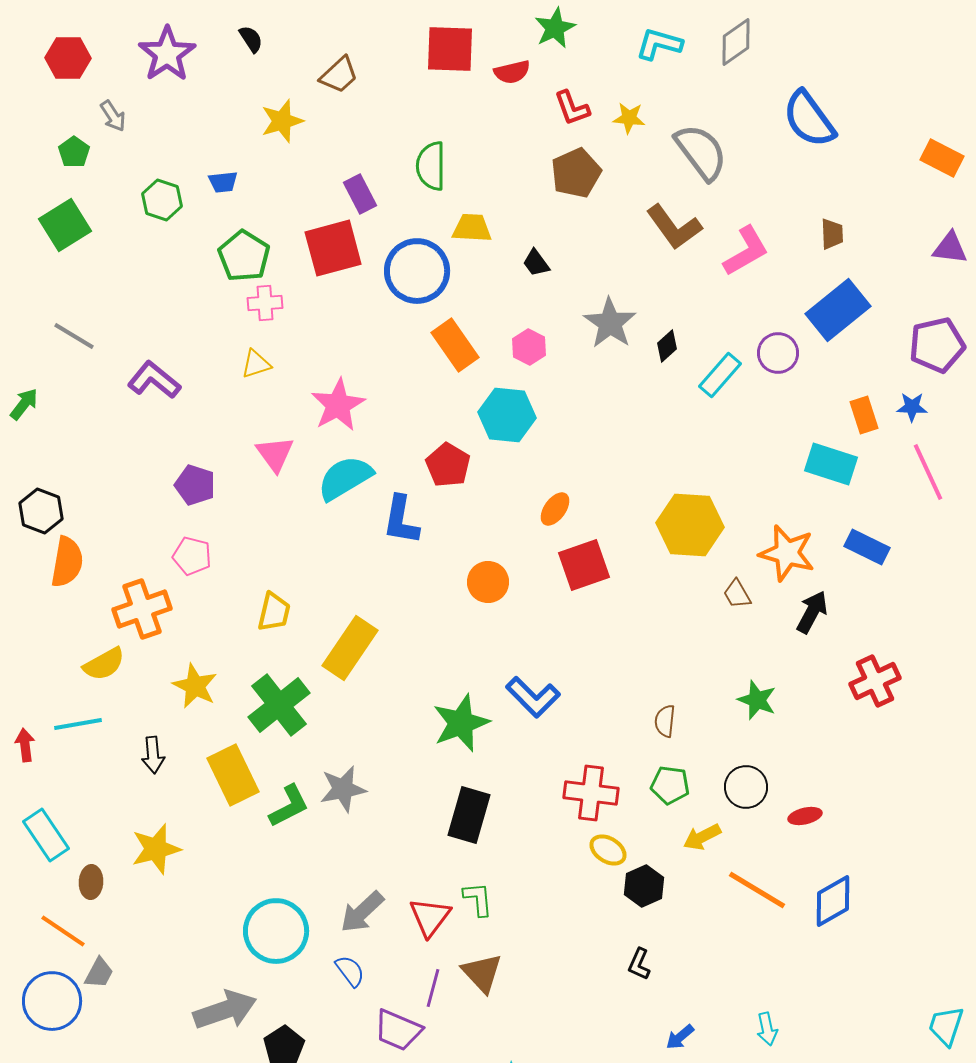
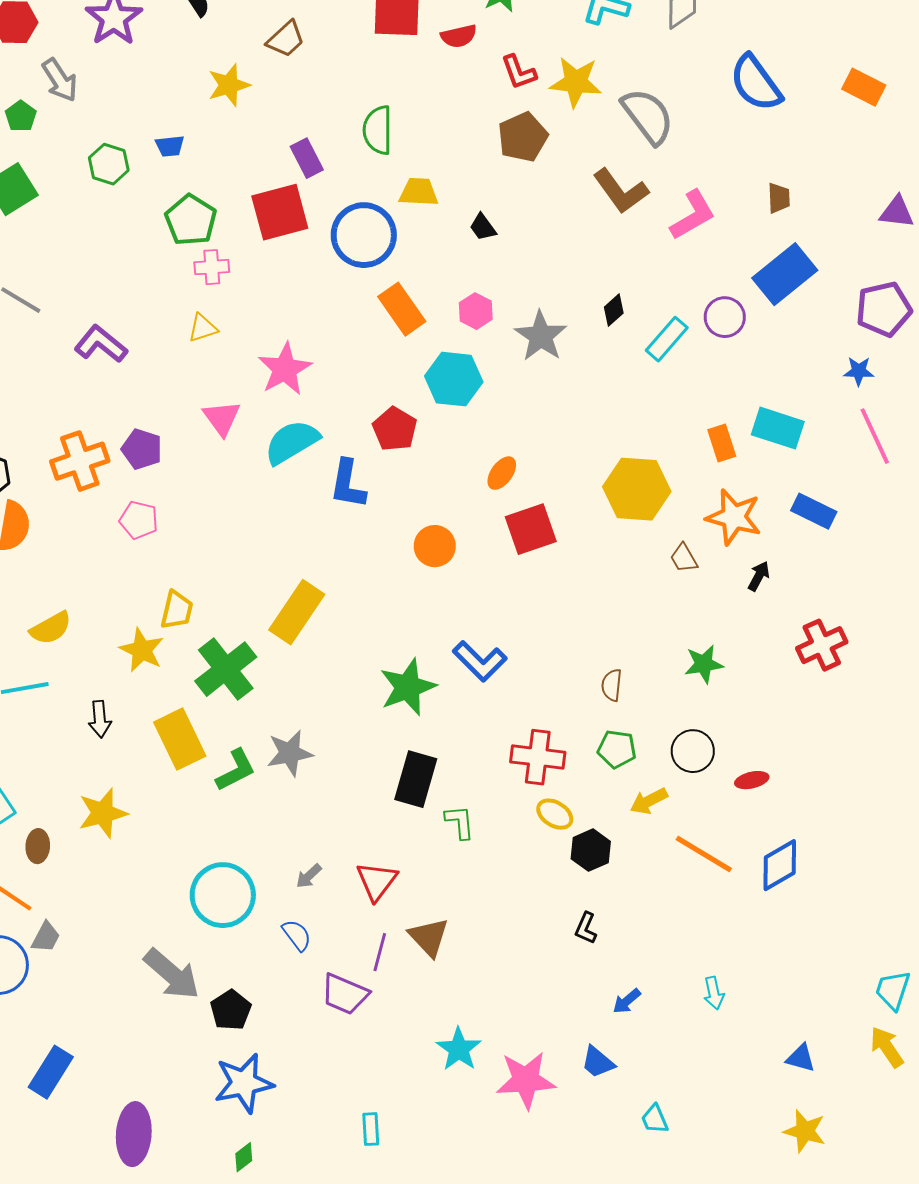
gray arrow: (113, 116) -> (60, 80), size x1.4
yellow star: (629, 118) -> (576, 82), size x1.6
orange rectangle: (942, 158) -> (864, 87), moved
gray star: (610, 323) -> (541, 336), moved
orange rectangle: (864, 415) -> (722, 443), moved
orange cross: (142, 609) -> (80, 461), moved
yellow trapezoid: (274, 612) -> (177, 610), moved
black arrow: (812, 612) -> (759, 576), size x0.7
green star: (757, 700) -> (704, 664), turned -30
green L-shape: (478, 899) -> (460, 822), moved
gray arrow: (362, 912) -> (309, 876), size x0.6
gray arrow: (225, 1010) -> (172, 974), turned 60

